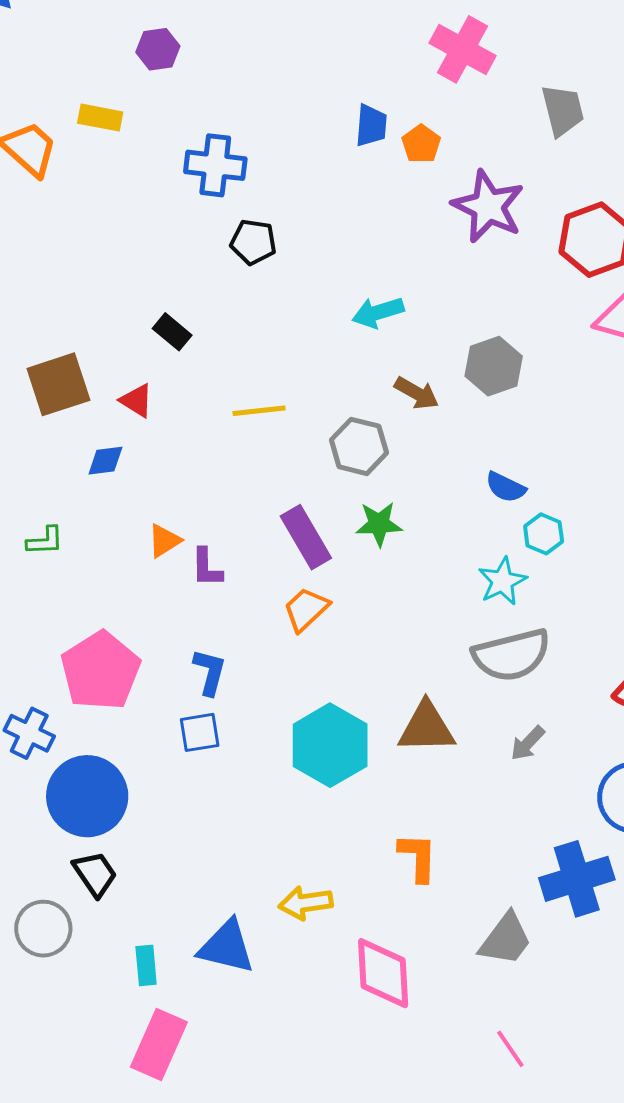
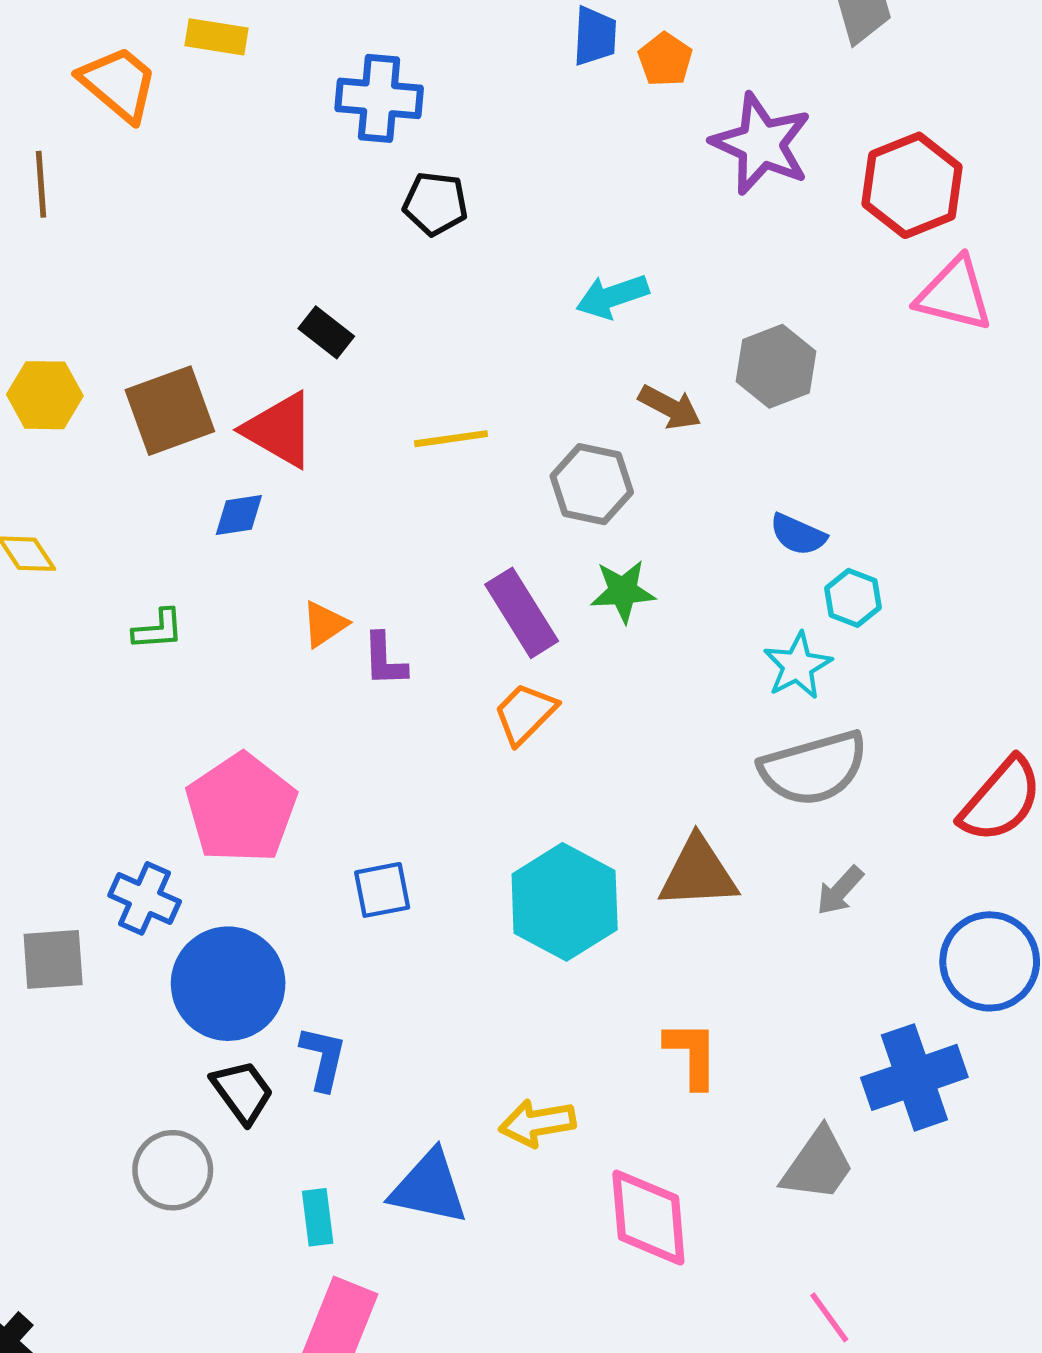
red triangle: (137, 401) -> (280, 430), size x1.6
blue L-shape: (210, 672) -> (323, 1058), moved

